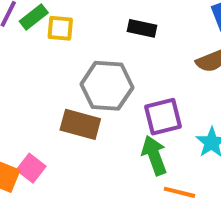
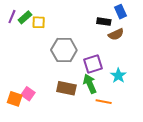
black rectangle: (142, 28) -> (104, 22), moved
brown rectangle: (80, 124) -> (66, 88), moved

